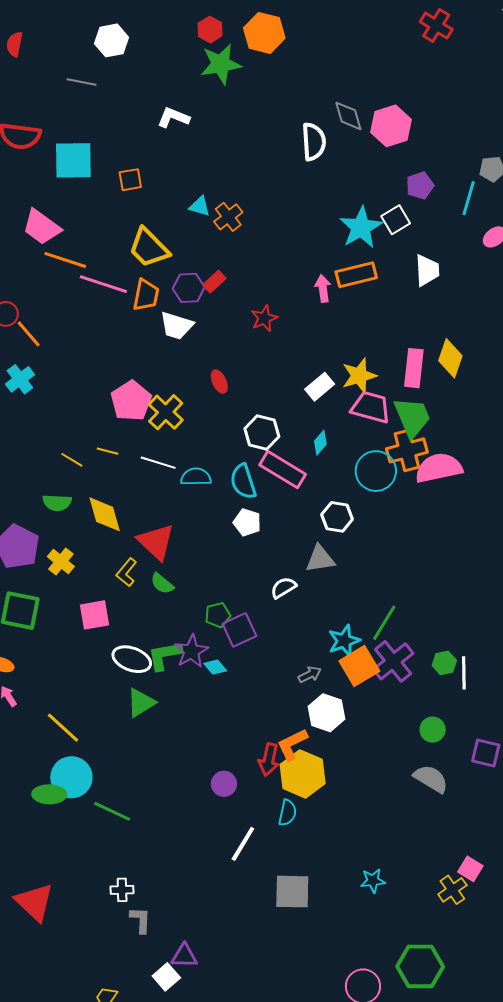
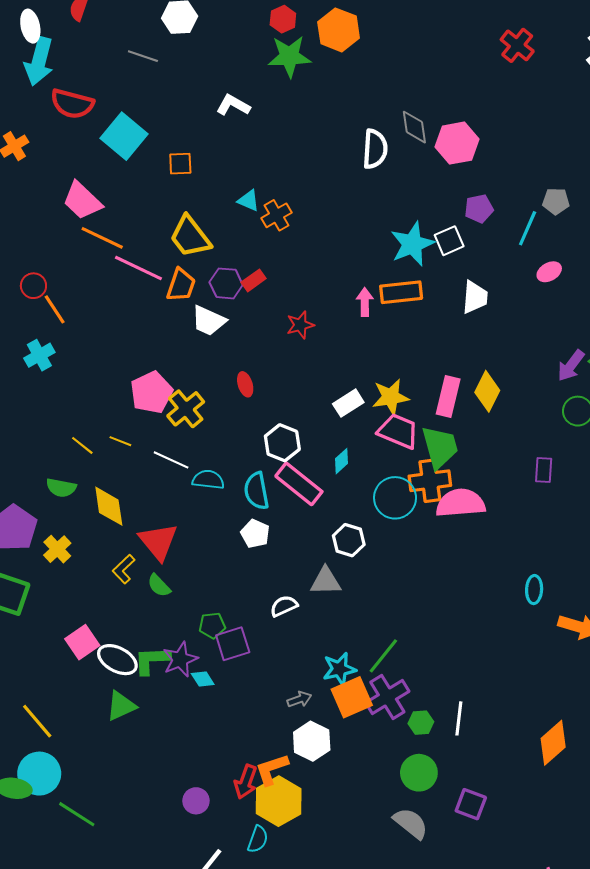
cyan square: (73, 160) -> (124, 136), turned 33
pink square: (95, 615) -> (82, 642), moved, turned -32
green hexagon: (444, 663) -> (421, 723), moved
green circle: (433, 730) -> (419, 773), size x1.4

